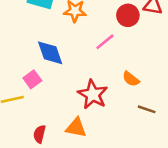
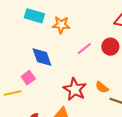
red circle: (128, 15) -> (110, 47), moved
orange semicircle: (131, 79) -> (102, 87), moved

